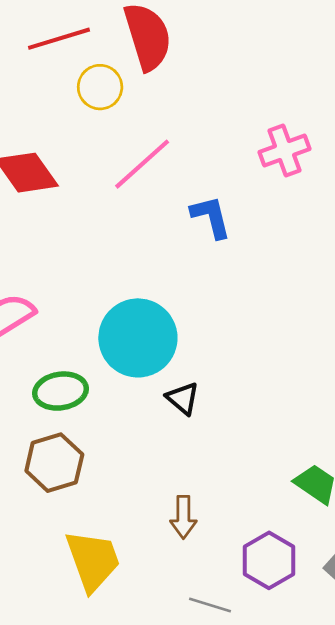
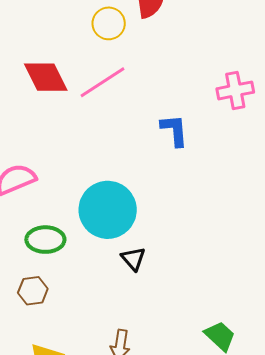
pink line: (142, 164) -> (103, 82), moved
brown hexagon: (54, 463) -> (33, 291), size x0.7

